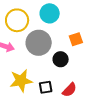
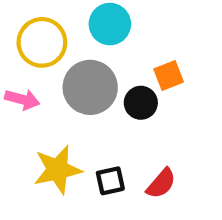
black circle: (61, 59) -> (141, 103), moved

